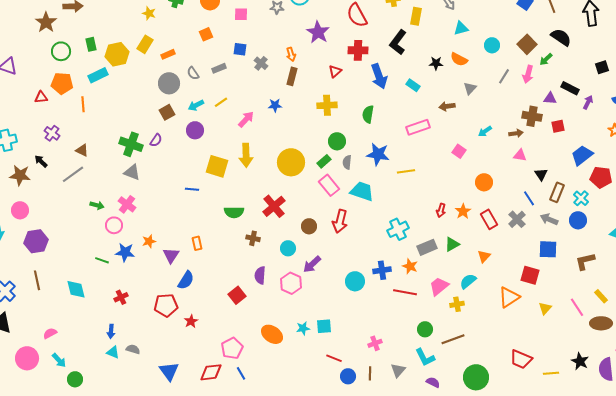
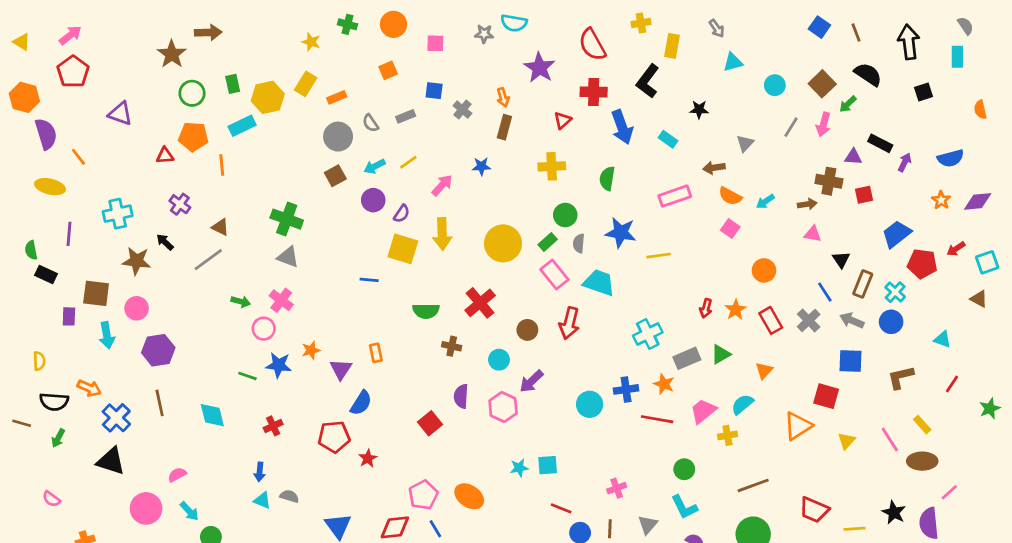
orange semicircle: (459, 59) -> (730, 196), moved
black square: (602, 67) -> (924, 92), moved
purple semicircle: (156, 140) -> (402, 214), moved
orange ellipse: (272, 334) -> (469, 496), moved
brown line: (453, 339) -> (753, 485), moved

